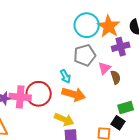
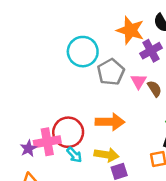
cyan circle: (87, 25) -> (83, 52), moved
cyan arrow: (65, 76) -> (74, 155), moved

